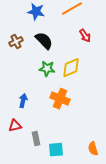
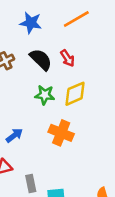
red arrow: (85, 36) -> (67, 58), moved
blue arrow: (23, 101) -> (14, 135), turned 40

